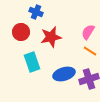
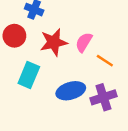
pink semicircle: (88, 32) -> (84, 42), moved
cyan rectangle: (32, 62) -> (29, 75), turned 42

